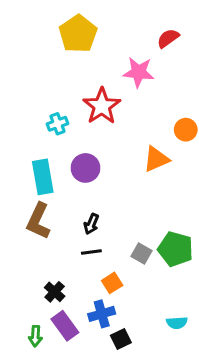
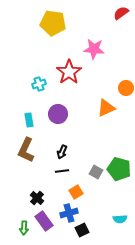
yellow pentagon: (78, 34) -> (53, 23), turned -30
red semicircle: (168, 38) -> (121, 13), moved
cyan rectangle: (43, 177) -> (29, 120), size x0.6

